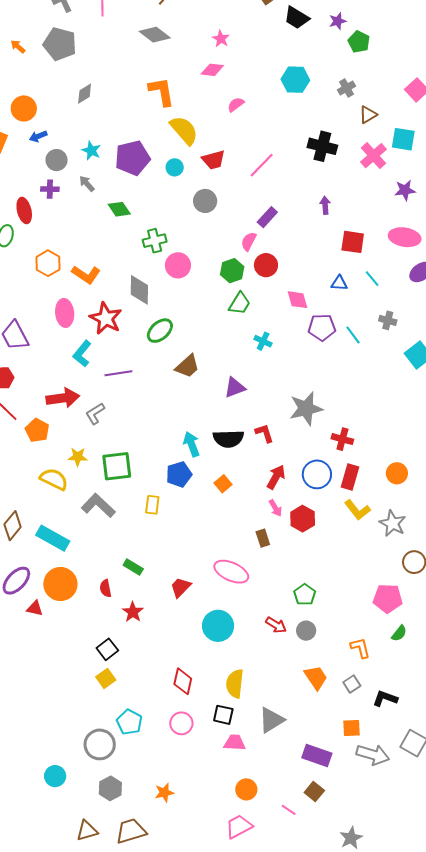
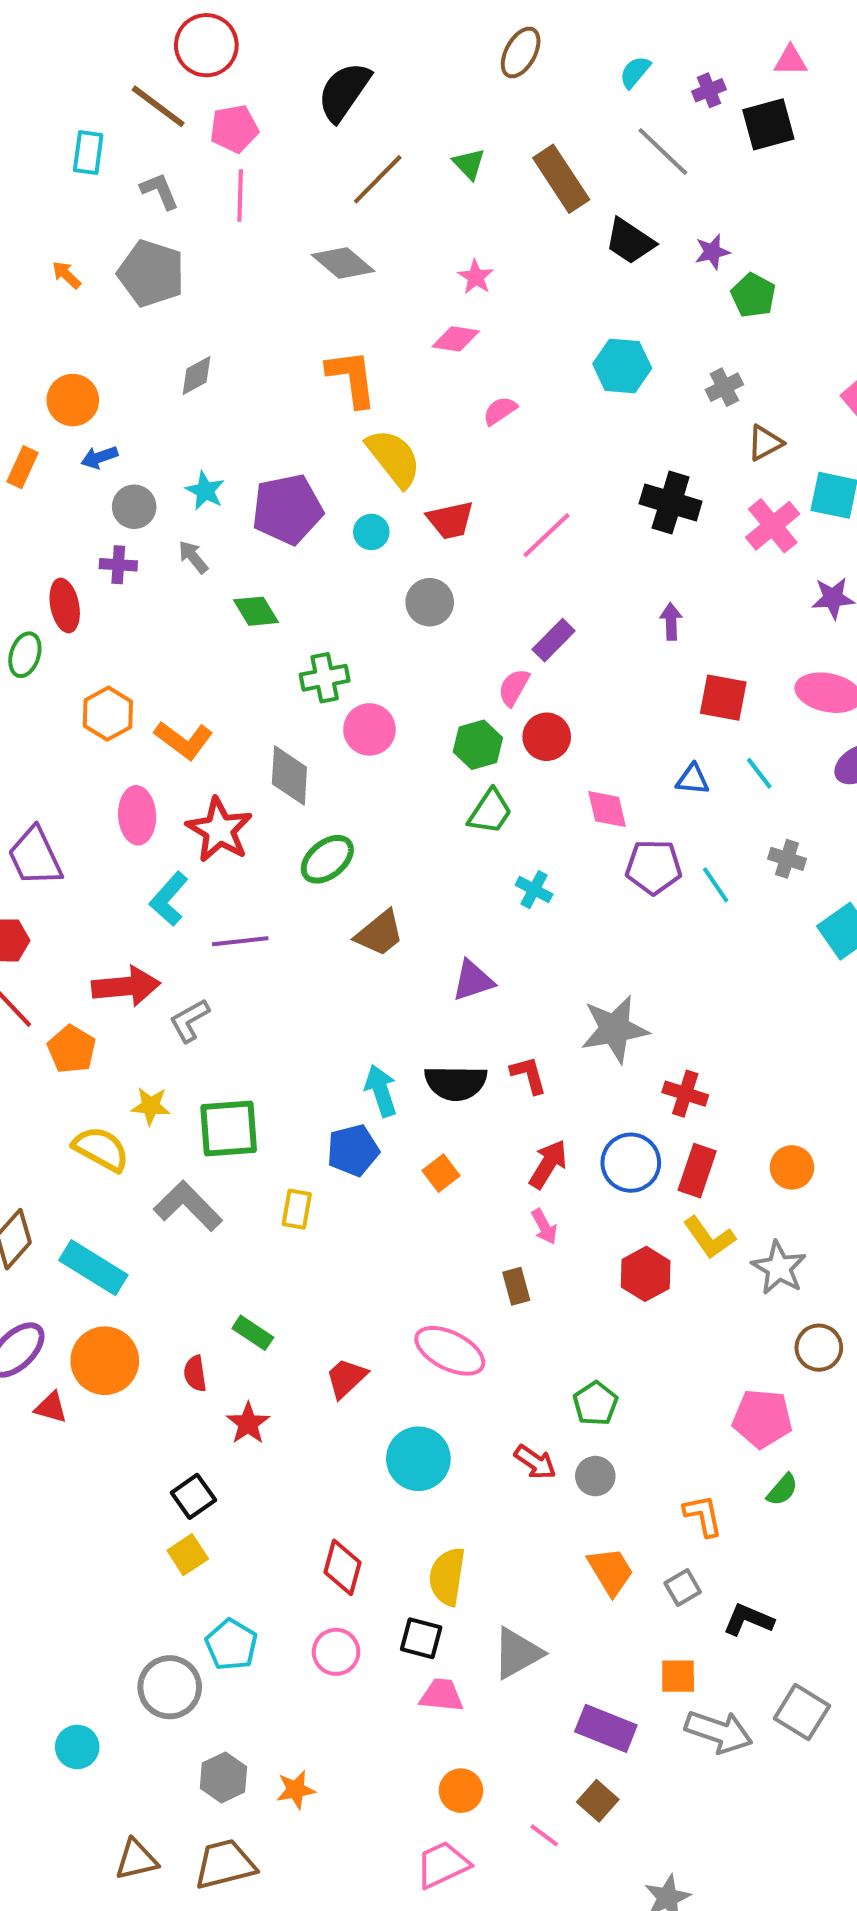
red hexagon: (303, 519) -> (646, 1274), moved
gray hexagon: (110, 788) -> (223, 1778), moved

